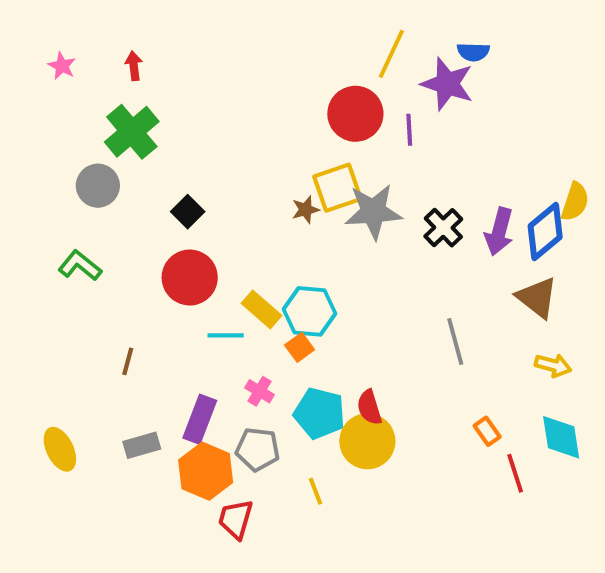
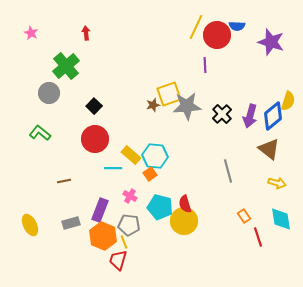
red arrow: (134, 66) -> (86, 33), moved
purple star: (447, 84) -> (271, 42), moved
red circle: (355, 114) -> (217, 35), moved
brown line: (128, 361) -> (64, 181), turned 64
yellow line: (315, 491) -> (124, 242), moved

